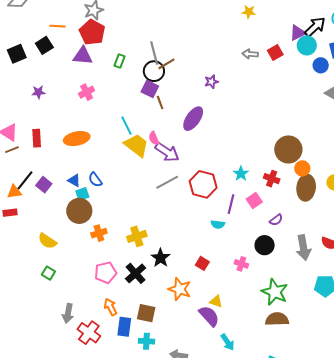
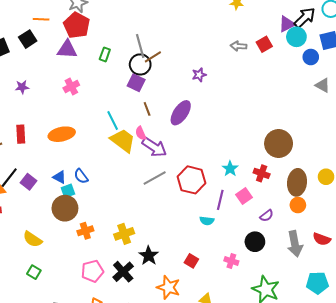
brown line: (160, 103) -> (147, 109), moved
orange circle: (302, 168) -> (298, 205), moved

